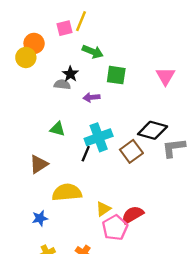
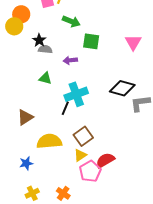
black star: (70, 74) -> (39, 40), moved
green triangle: (57, 129) -> (45, 78), moved
brown square: (131, 151) -> (83, 136), moved

